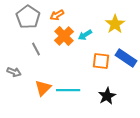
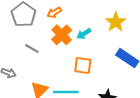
gray line: (36, 49) -> (32, 49), turned -32
orange square: (101, 61) -> (83, 66), moved

